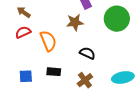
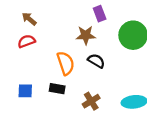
orange semicircle: (48, 41) -> (66, 63), moved
black semicircle: (87, 53) -> (96, 61), moved

